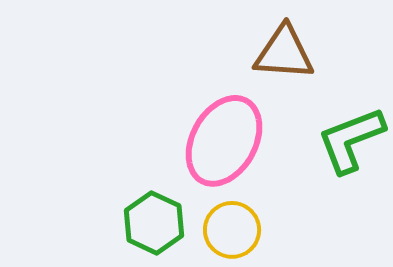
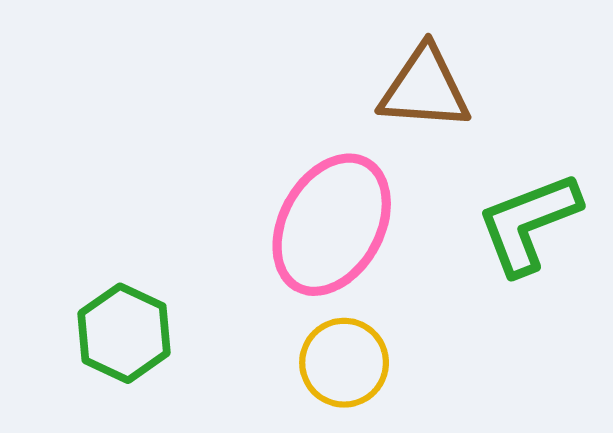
green hexagon: (154, 223) -> (124, 333), moved

